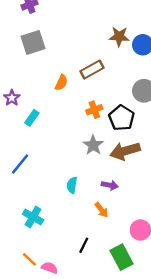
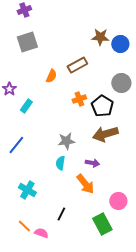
gray star: (93, 145) -> (66, 141), moved, turned 30
orange arrow: (101, 210) -> (85, 184), size x1.5
black line: (84, 245) -> (61, 214), moved

